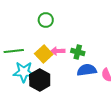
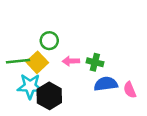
green circle: (46, 20) -> (49, 41), moved
yellow square: (44, 54) -> (37, 62), moved

